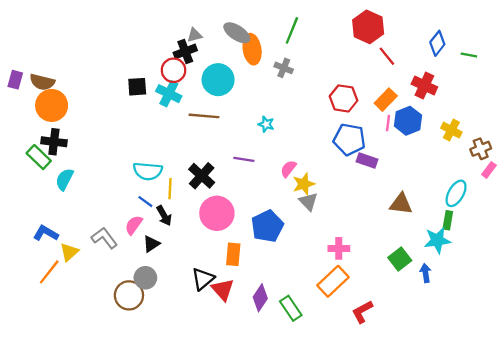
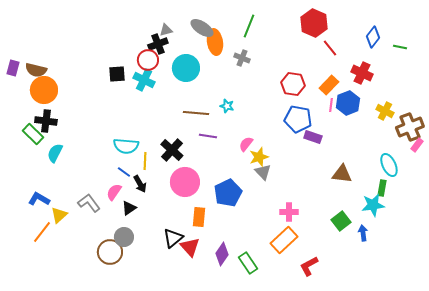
brown line: (204, 116) -> (196, 113), moved
brown cross: (481, 149) -> (410, 127), size x1.5
cyan ellipse: (456, 193) -> (389, 165), turned -55

